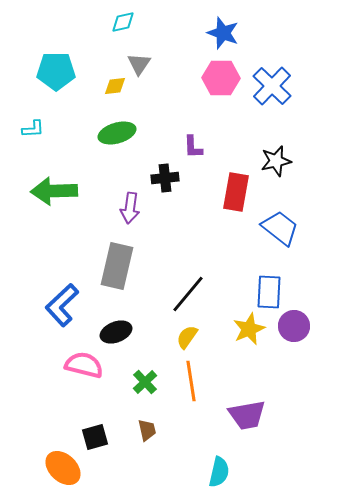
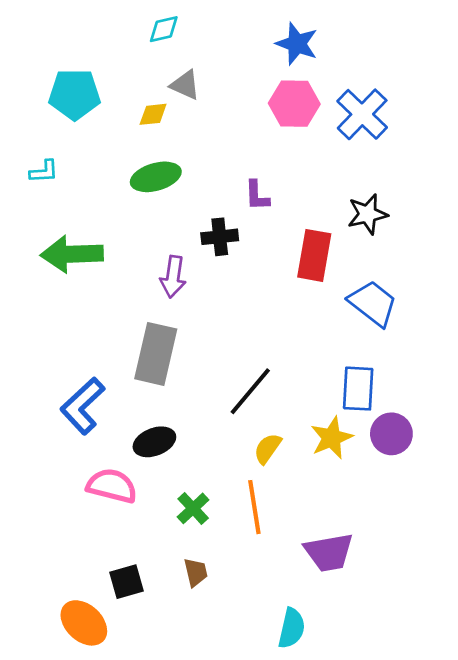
gray triangle: (139, 64) -> (185, 85), turned -40
yellow semicircle: (187, 337) -> (268, 449), moved

